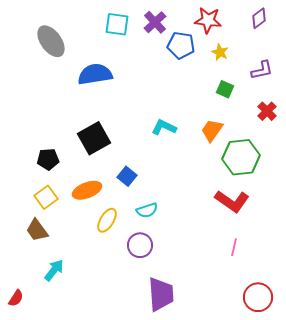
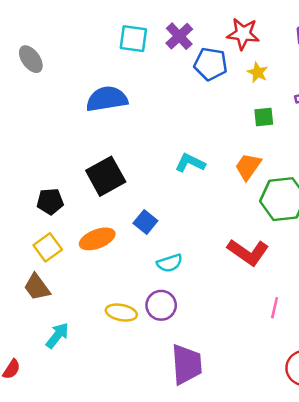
gray ellipse: (51, 41) -> (31, 59), moved, size x0.7
green square: (225, 89) -> (264, 117), turned -30
red L-shape: (232, 201) -> (248, 252), moved
yellow ellipse: (107, 220) -> (121, 313), moved, turned 70

